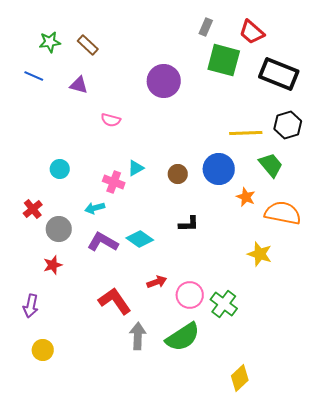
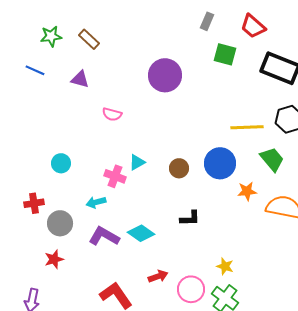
green square: (224, 60) -> (225, 54), size x0.7
orange star: (246, 197) -> (247, 191), turned -30
red cross: (33, 209) -> (34, 203), turned 30
yellow star: (260, 254) -> (225, 266), moved, size x0.7

